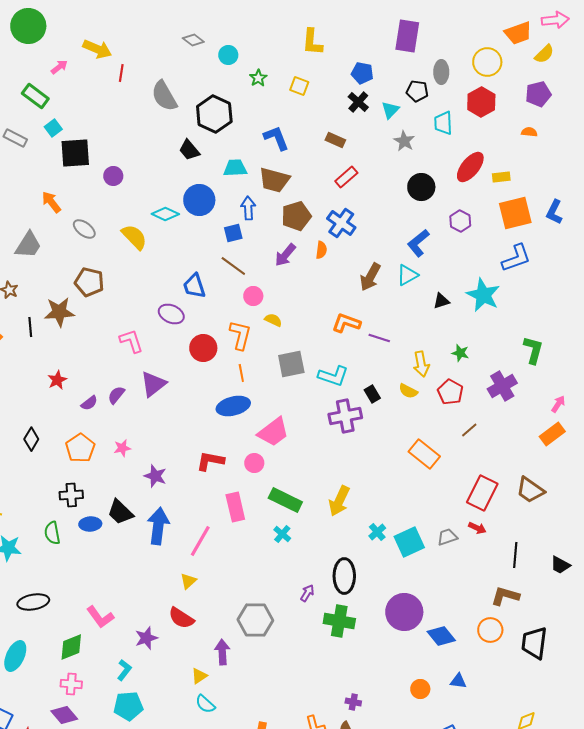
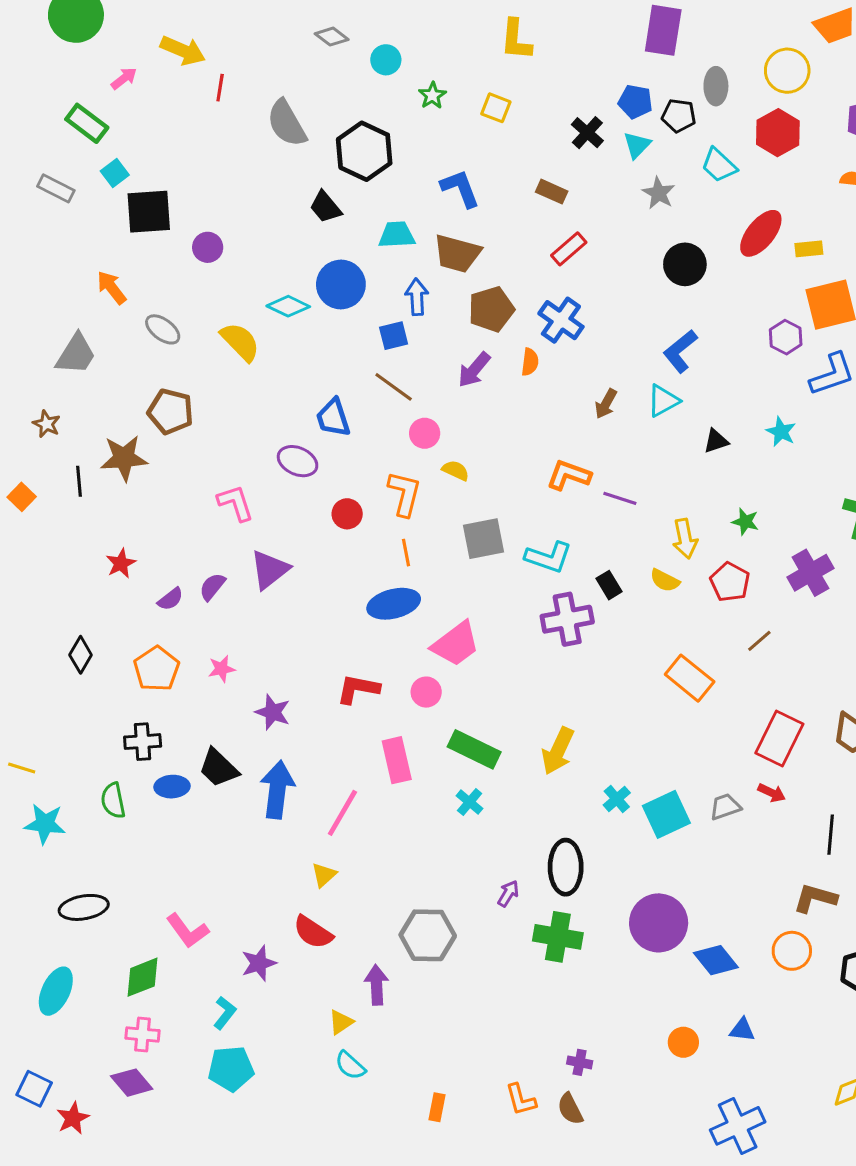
blue pentagon: (362, 73) -> (635, 102), moved
cyan trapezoid: (443, 123) -> (719, 165), turned -45
purple hexagon: (460, 221) -> (786, 337), moved
brown arrow: (370, 277) -> (606, 404), size x0.7
cyan star: (483, 295) -> (781, 432), size x0.6
red circle: (203, 348) -> (347, 514), size x0.7

